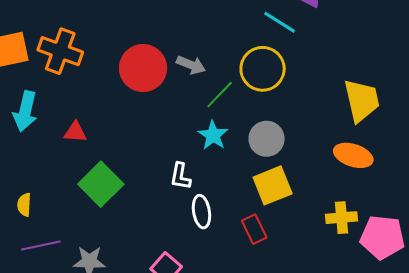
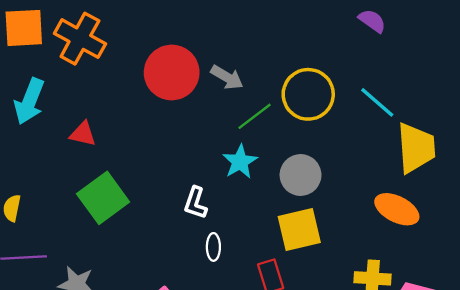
cyan line: (280, 22) -> (377, 102), moved
white ellipse: (201, 212) -> (213, 247), size x0.7

